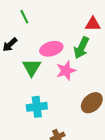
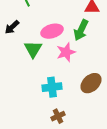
cyan cross: (37, 107) -> (52, 87), moved

